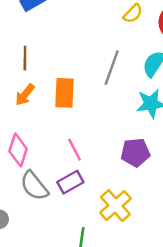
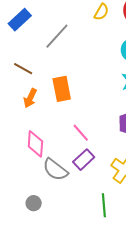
brown line: (25, 58) -> (23, 69), turned -48
gray line: (112, 68) -> (57, 36), moved, turned 36

